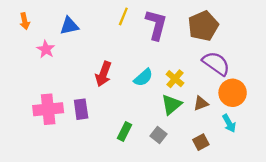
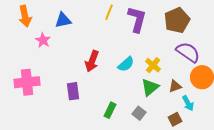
orange arrow: (25, 21) -> (25, 16), size x1.5
pink cross: (48, 109) -> (27, 82), moved
cyan arrow: (229, 123) -> (188, 103), moved

